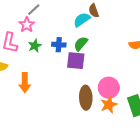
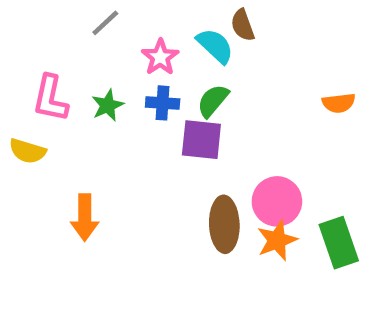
cyan semicircle: (82, 20) -> (215, 46), turned 78
pink star: (27, 25) -> (160, 57), moved
orange arrow: (25, 83) -> (85, 217), moved

